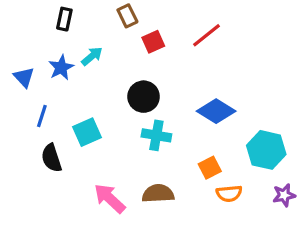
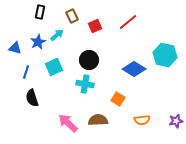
brown rectangle: (127, 16) -> (72, 16), moved
blue triangle: (24, 77) -> (15, 48), turned -32
cyan square: (87, 132) -> (54, 67), moved
cyan cross: (156, 135) -> (85, 84), moved
cyan hexagon: (266, 150) -> (165, 55), moved
orange square: (210, 168) -> (118, 99), moved, turned -32

